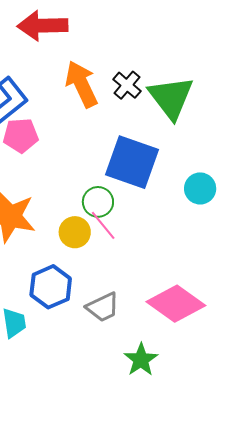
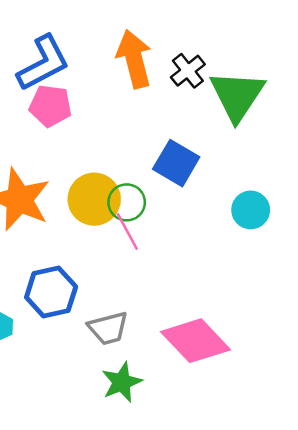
blue square: (132, 162) -> (176, 163), size x0.7
yellow circle: (75, 232) -> (94, 199), moved, size x1.4
green star: (141, 360) -> (122, 382), moved

